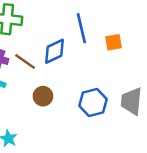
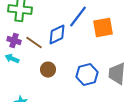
blue line: (81, 28) -> (78, 16), turned 50
orange square: (113, 42) -> (103, 28), size x1.5

